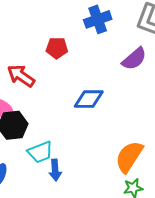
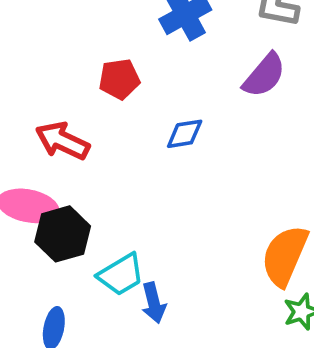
blue diamond: (89, 99) -> (185, 134), moved, size x0.7

